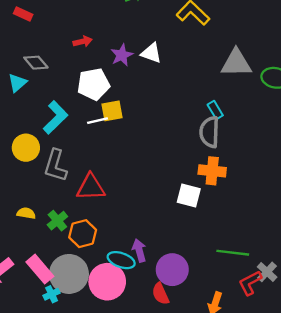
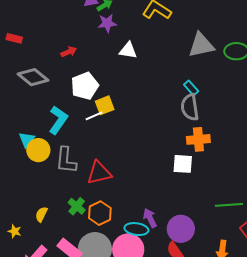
purple star: (122, 55) -> (107, 23), moved, turned 30
gray diamond: (36, 63) -> (33, 77), size x1.4
cyan triangle: (17, 83) -> (27, 140), moved
yellow semicircle: (26, 213) -> (41, 214), moved, turned -63

